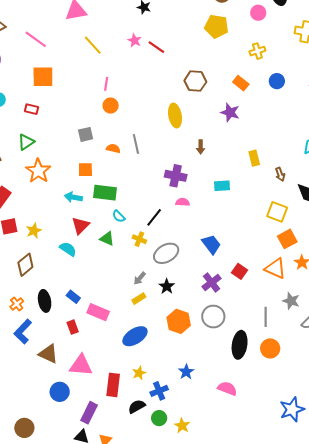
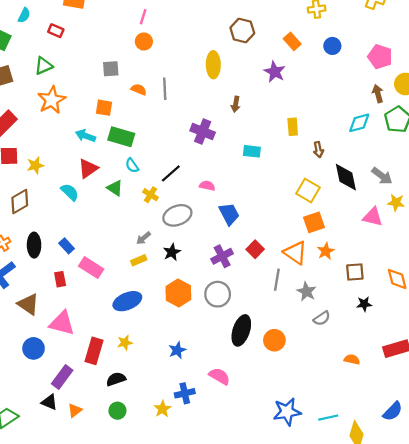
pink semicircle: (183, 202) -> (207, 186), moved
gray line: (266, 317) -> (277, 280), moved
blue cross: (159, 391) -> (185, 393), moved
green circle: (159, 418) -> (117, 411), moved

